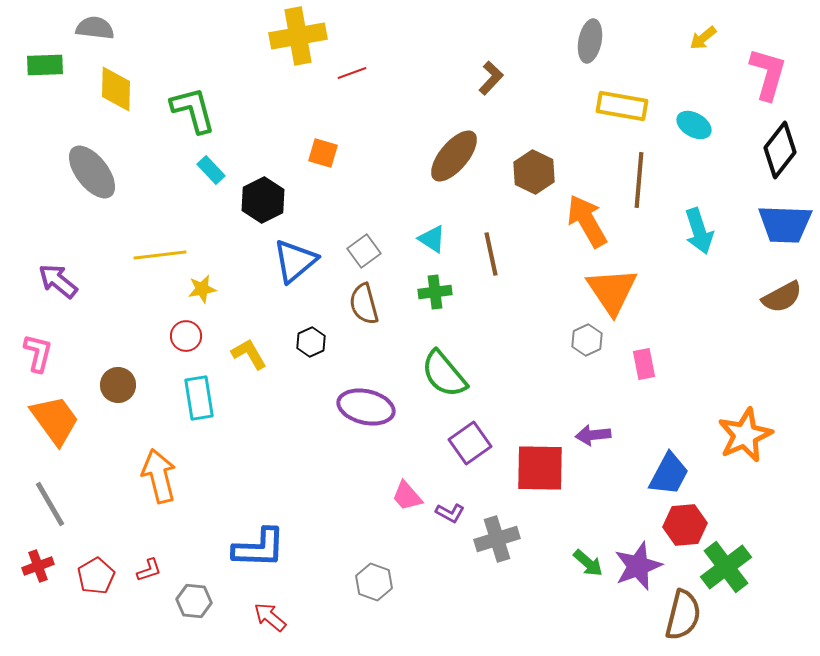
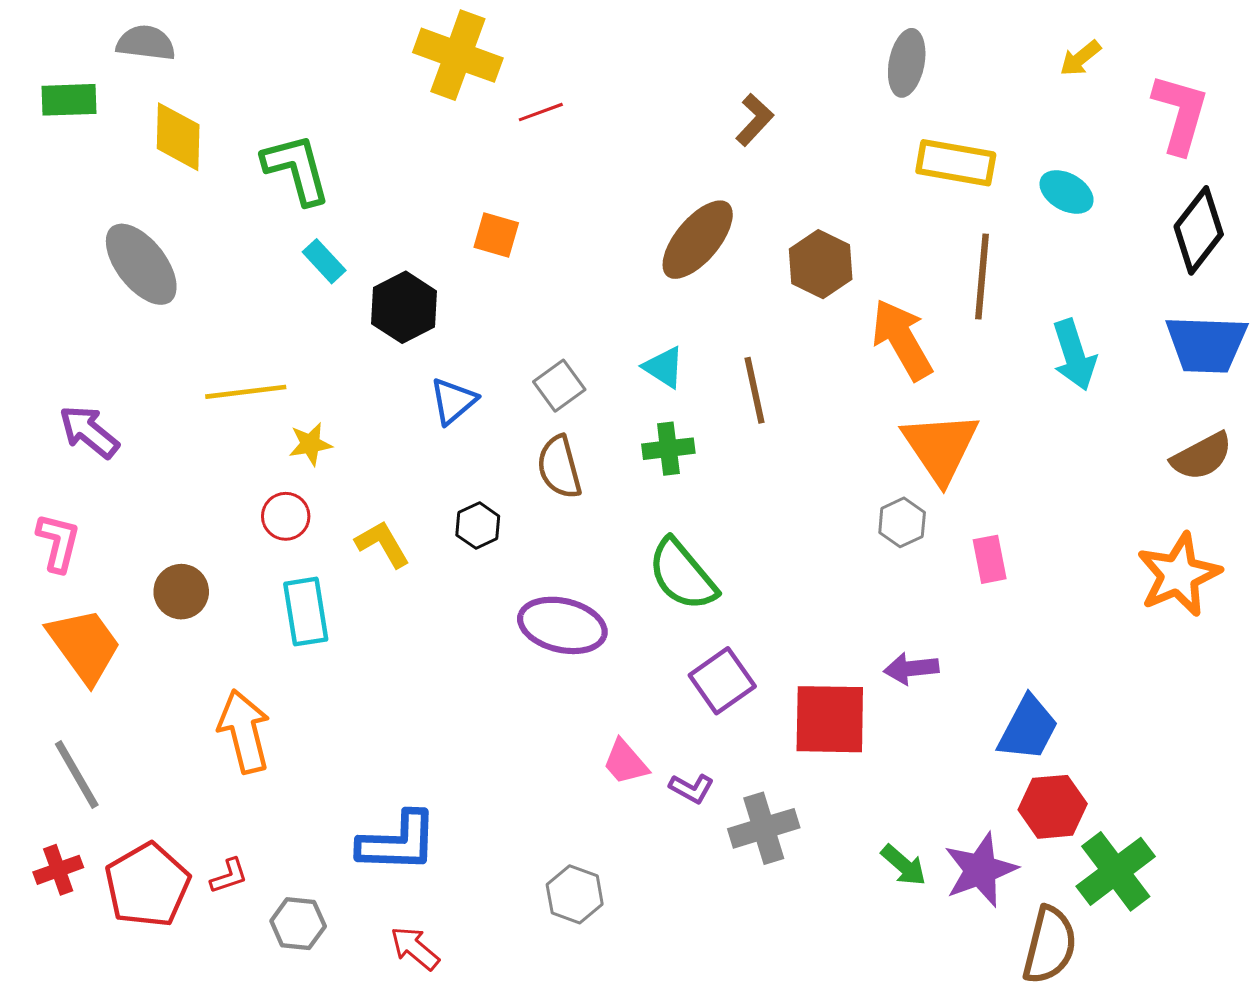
yellow cross: (298, 36) -> (458, 55), turned 30
blue triangle: (295, 261) -> (453, 401), size x0.7
orange star: (745, 435) -> (1179, 575), moved
red pentagon: (96, 576) -> (147, 885), size x1.5

